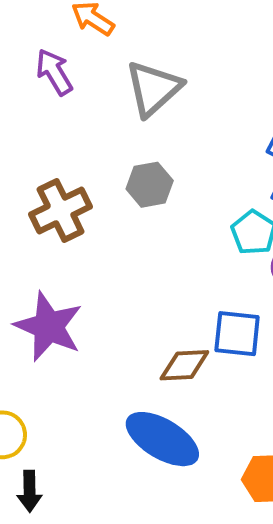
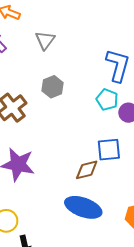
gray triangle: (153, 88) -> (45, 40), size x0.7

